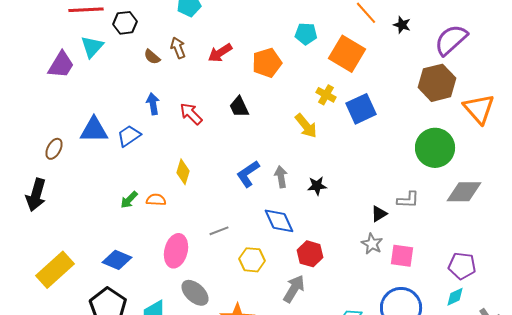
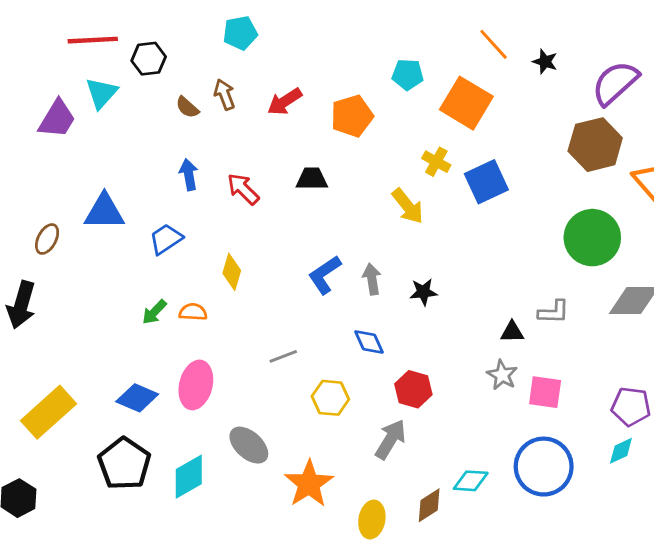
black trapezoid: (239, 107) -> (312, 179), turned 115
blue trapezoid: (129, 136) -> (166, 239), moved
black triangle: (379, 214) -> (512, 332), turned 30
blue diamond: (279, 221) -> (369, 342), size x0.7
pink ellipse: (176, 251) -> (196, 385), moved

